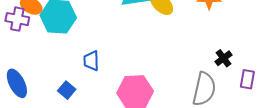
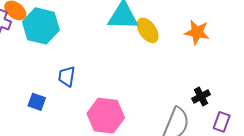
blue square: (67, 90) -> (37, 102), turned -30

